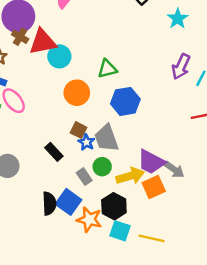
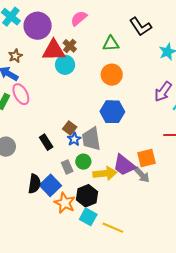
brown cross: (20, 37) -> (70, 46), moved
green triangle: (107, 69) -> (111, 44), moved
orange circle: (77, 93) -> (112, 75), moved
orange square: (154, 187) -> (147, 158), moved

